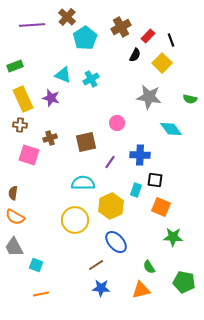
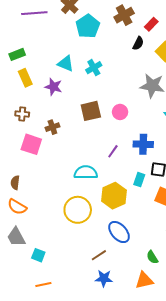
yellow rectangle: (23, 99) -> (25, 78), moved, size x0.7
brown square: (86, 142) -> (91, 111), moved

